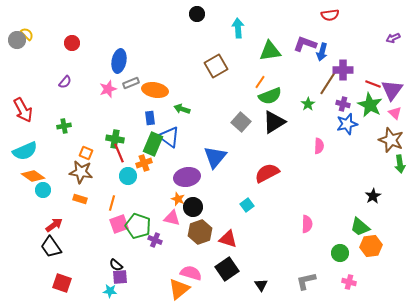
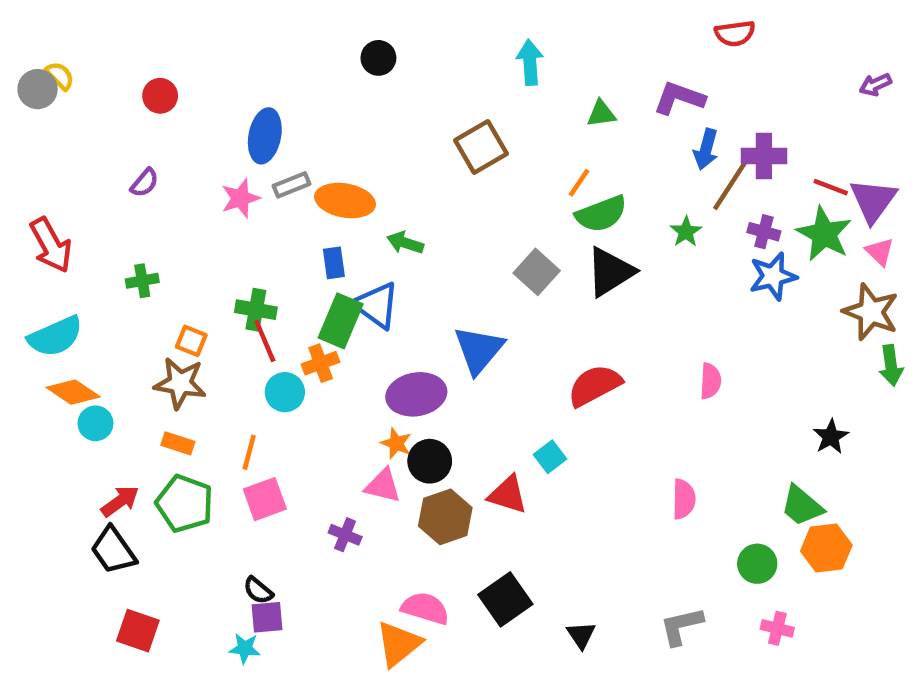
black circle: (197, 14) -> (378, 58), moved
green triangle: (270, 51) -> (601, 114), size x0.6
blue arrow: (322, 52) -> (706, 149), moved
pink semicircle: (319, 146) -> (710, 381), moved
green pentagon: (138, 226) -> (185, 504), moved
red triangle: (228, 239) -> (508, 495), moved

